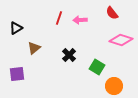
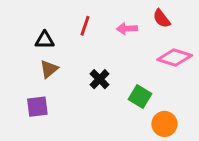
pink arrow: (80, 20) -> (127, 29), moved
black triangle: (16, 28) -> (45, 40), moved, turned 32
purple square: (17, 74) -> (37, 107), moved

